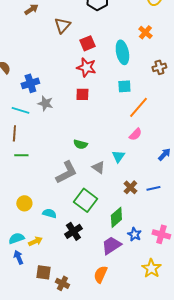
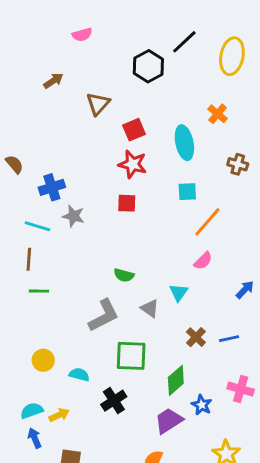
brown cross: (159, 67) -> (238, 164), turned 32
green square: (85, 200) -> (131, 356), turned -35
pink cross: (161, 234) -> (241, 389), moved

